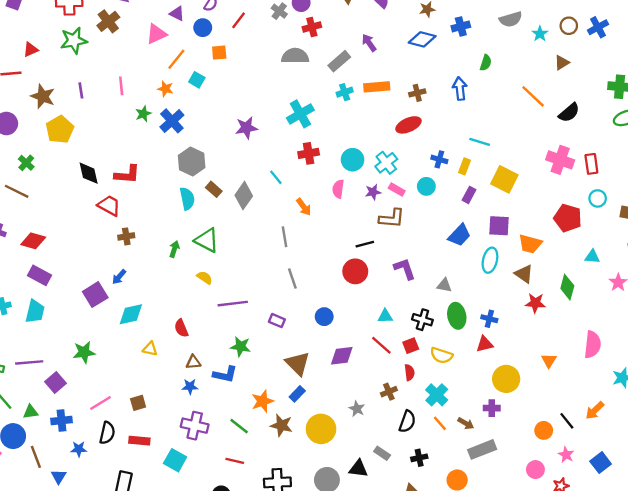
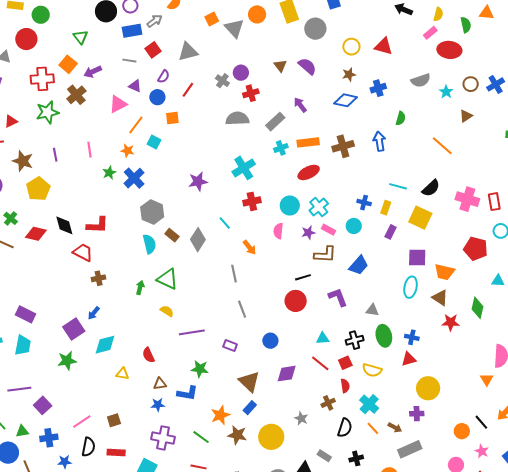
brown cross: (417, 93) -> (343, 146), size x1.5
black semicircle: (569, 113) -> (431, 188), moved
red ellipse: (408, 125) -> (309, 172), moved
blue trapezoid: (459, 235) -> (359, 265), moved
red diamond: (33, 241) -> (36, 234), moved
black cross: (422, 320) -> (355, 340), turned -30
green star: (84, 352) -> (67, 361), moved
orange triangle: (549, 361) -> (487, 379), moved

